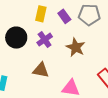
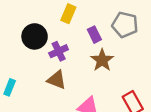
purple rectangle: (64, 16) -> (94, 35), moved
purple cross: (45, 40) -> (59, 51), moved

